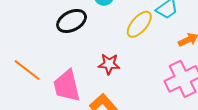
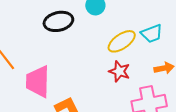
red star: (109, 64) -> (119, 71), moved

